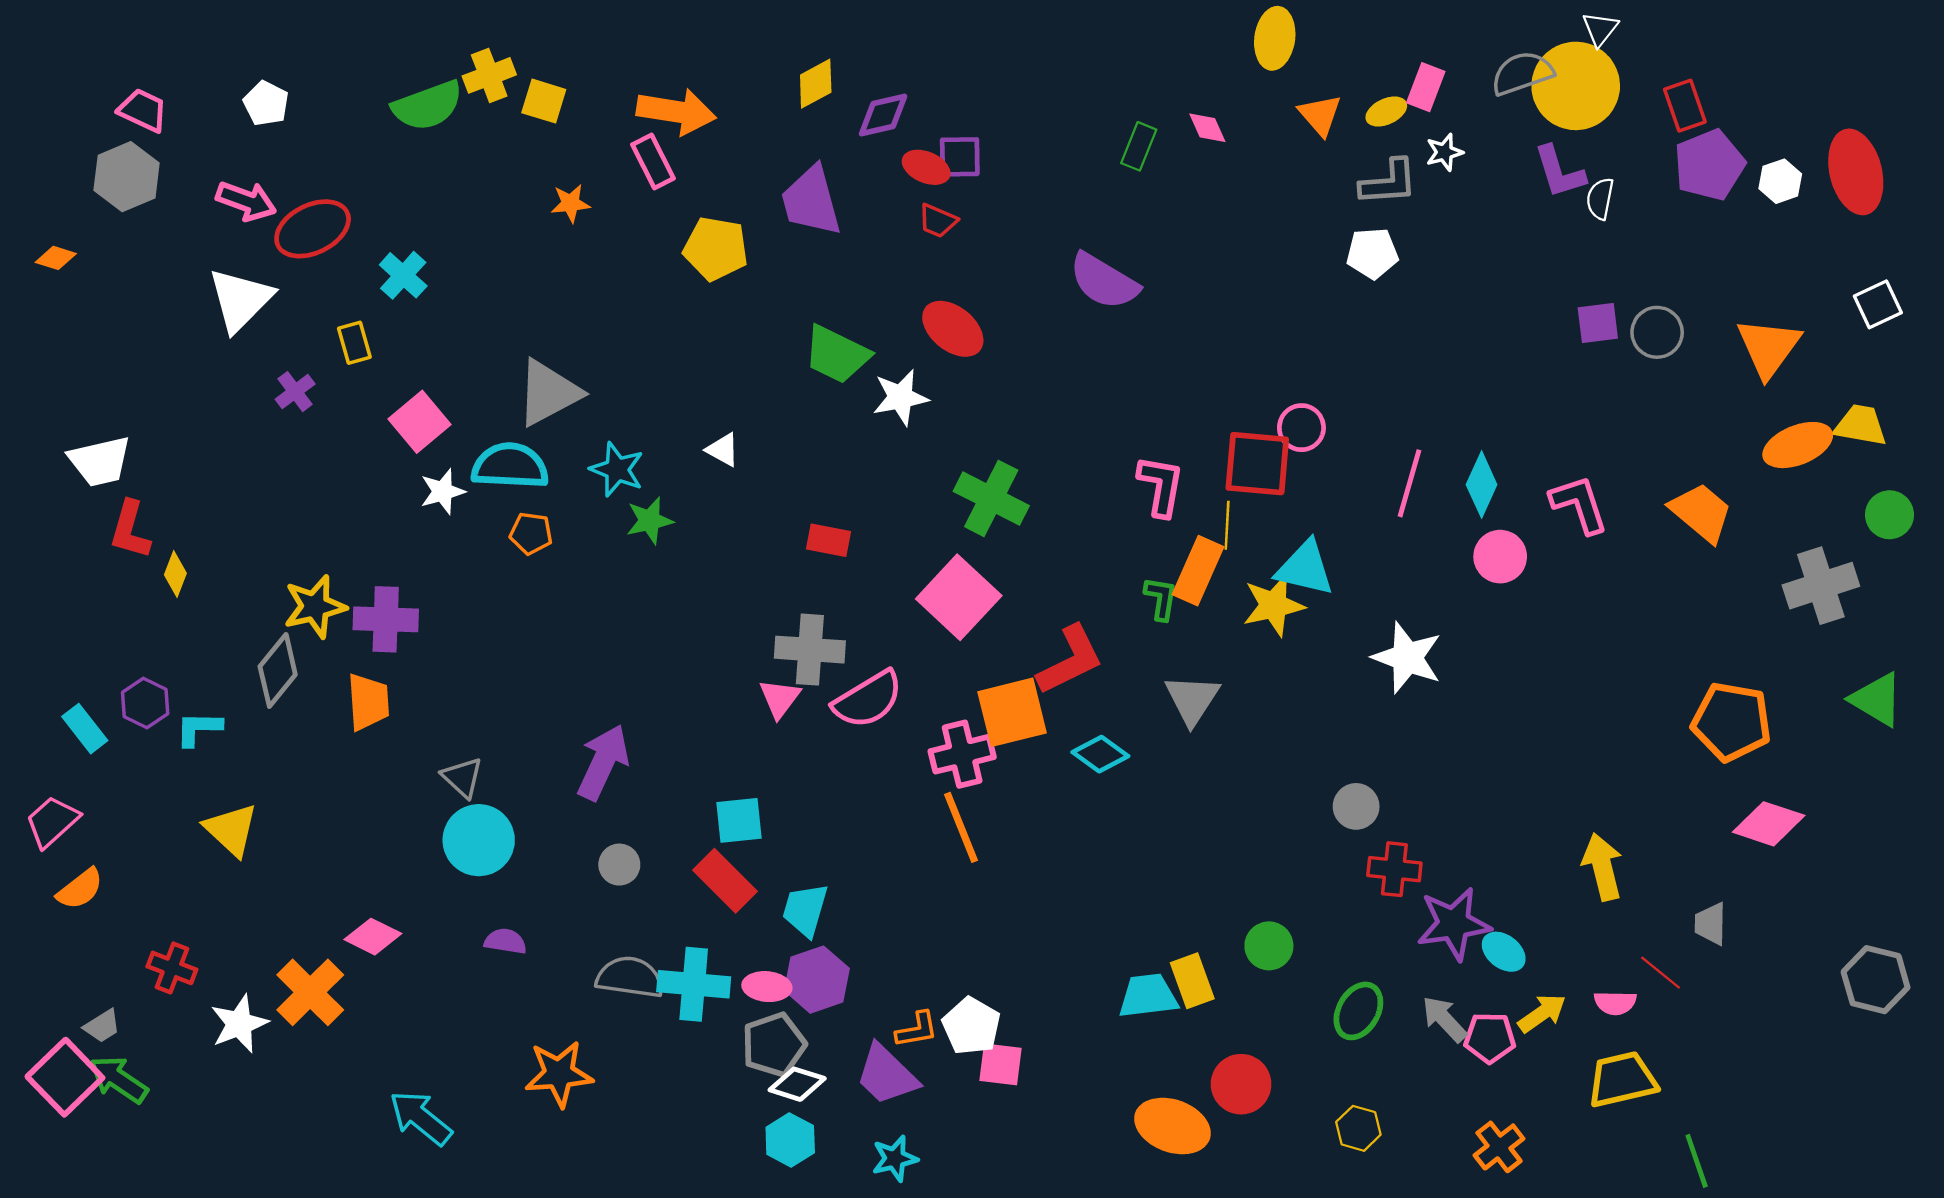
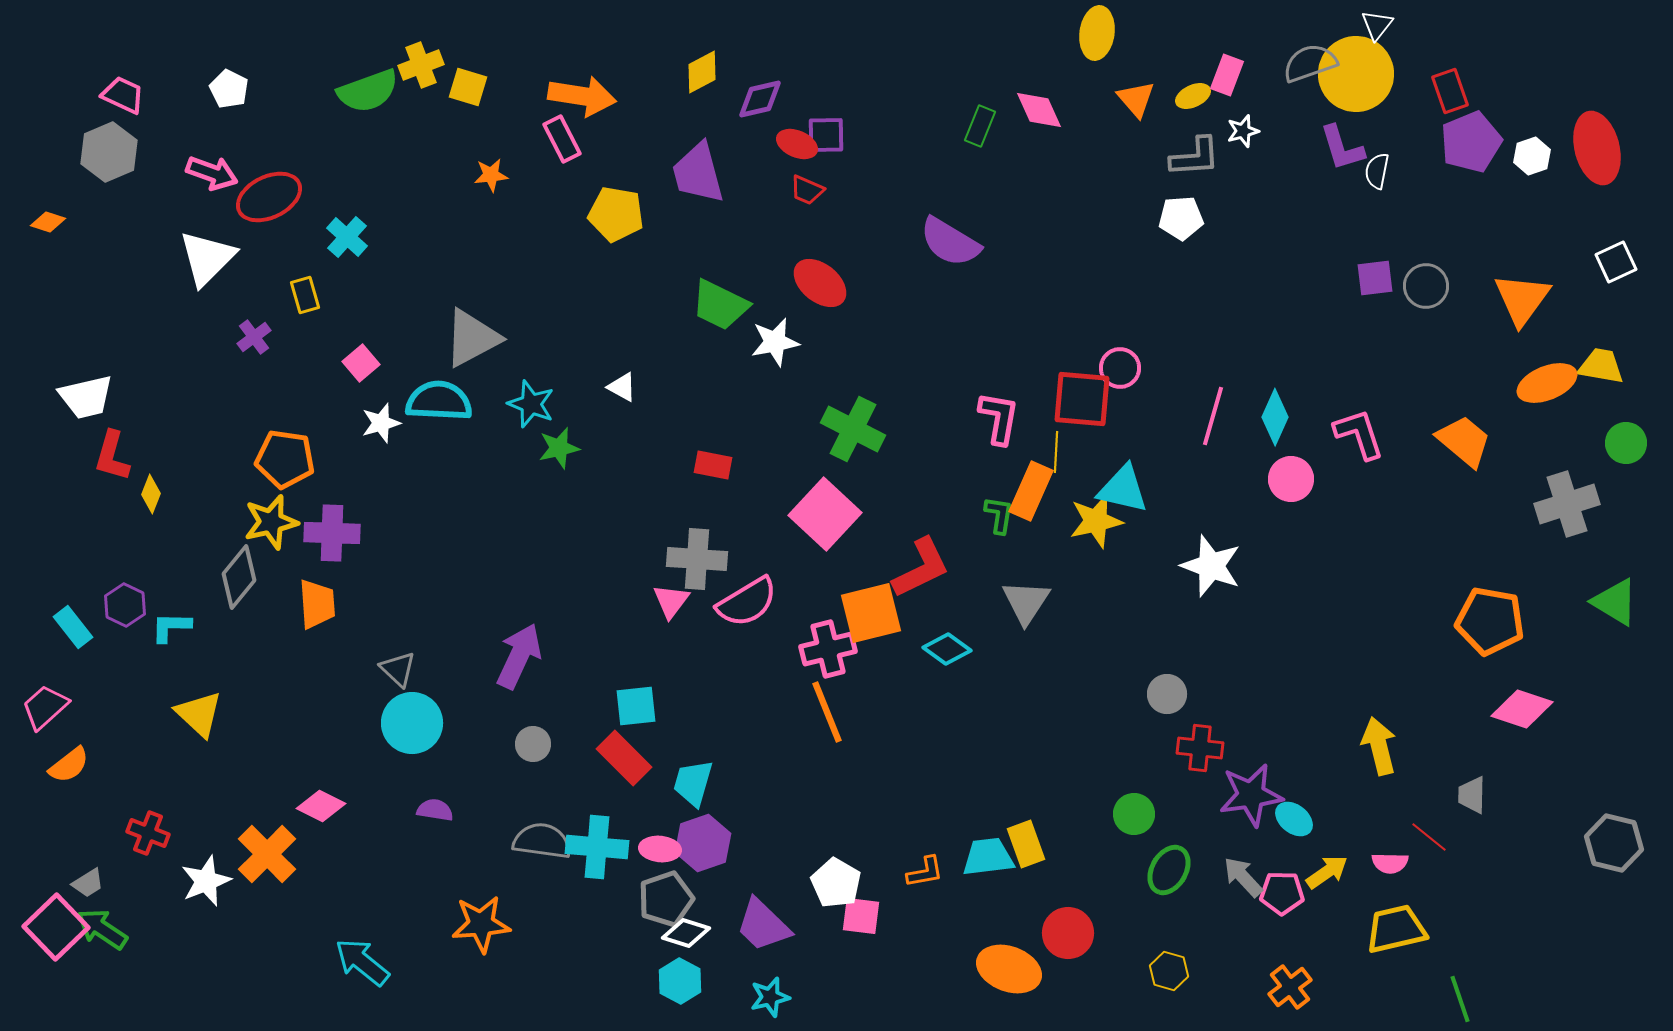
pink diamond: (1207, 128) -> (1039, 110), size x1.4
pink square: (419, 422) -> (361, 363), size x0.7
orange pentagon: (531, 533) -> (285, 459), moved, size x1.6
green circle: (1269, 946) -> (1134, 814), moved
orange L-shape: (917, 1030) -> (925, 872), moved

